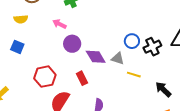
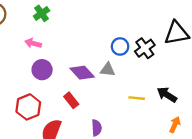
purple circle: (72, 44) -> (42, 70), moved
yellow line: (134, 75) -> (137, 98), moved

